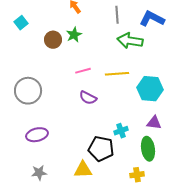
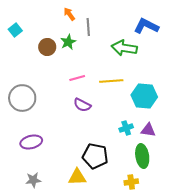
gray line: (117, 15) -> (88, 27), moved
cyan cross: (121, 131) -> (126, 128), moved

